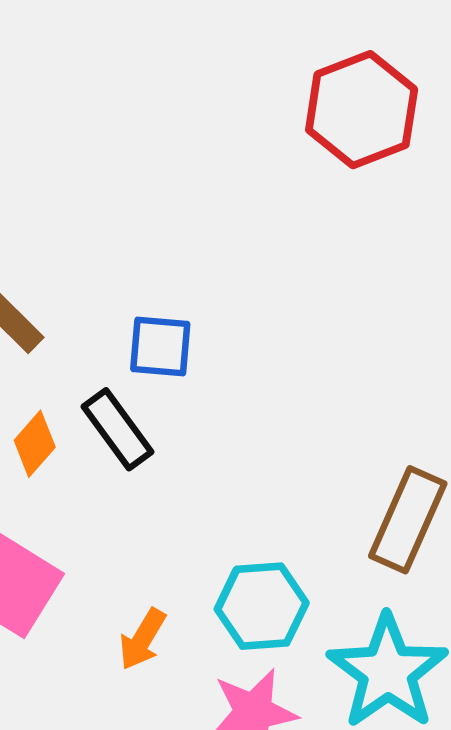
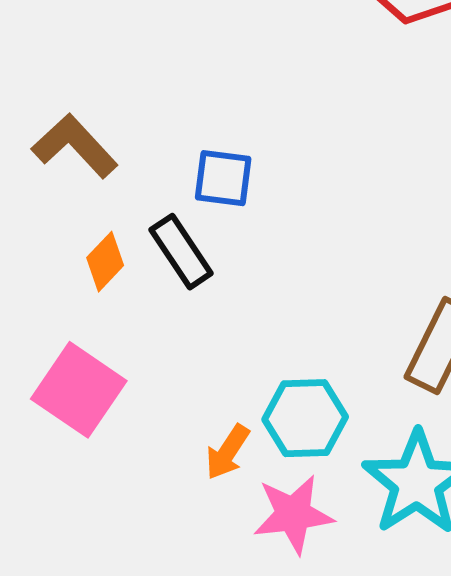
orange arrow: (142, 639) -> (228, 452), moved

